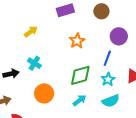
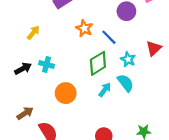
blue line: (107, 58) -> (109, 37), moved, turned -49
black arrow: (11, 74) -> (23, 68), moved
cyan semicircle: (111, 101) -> (125, 83), moved, turned -90

